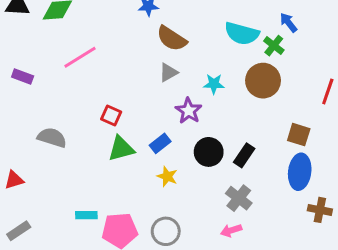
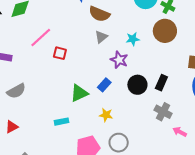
red square: (111, 115) -> (60, 53), moved
gray semicircle: (52, 138) -> (16, 91), moved, turned 144
yellow star: (167, 176) -> (106, 115), moved
cyan rectangle: (86, 215) -> (61, 122), moved
pink arrow: (231, 230) -> (180, 132), moved, turned 56

